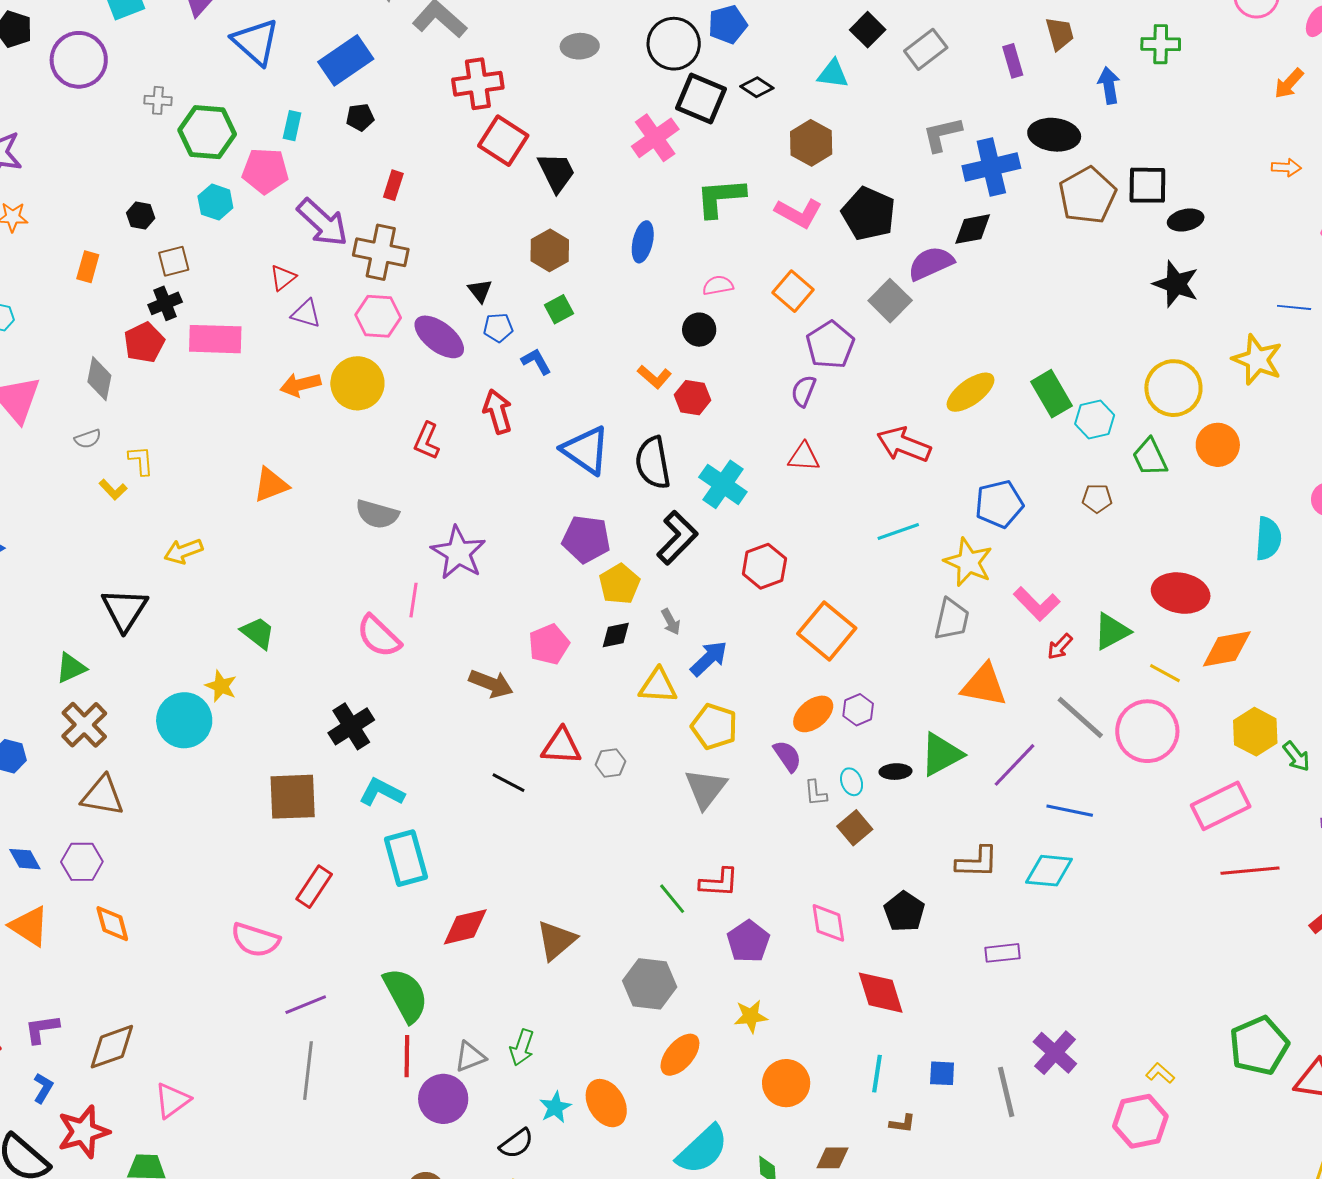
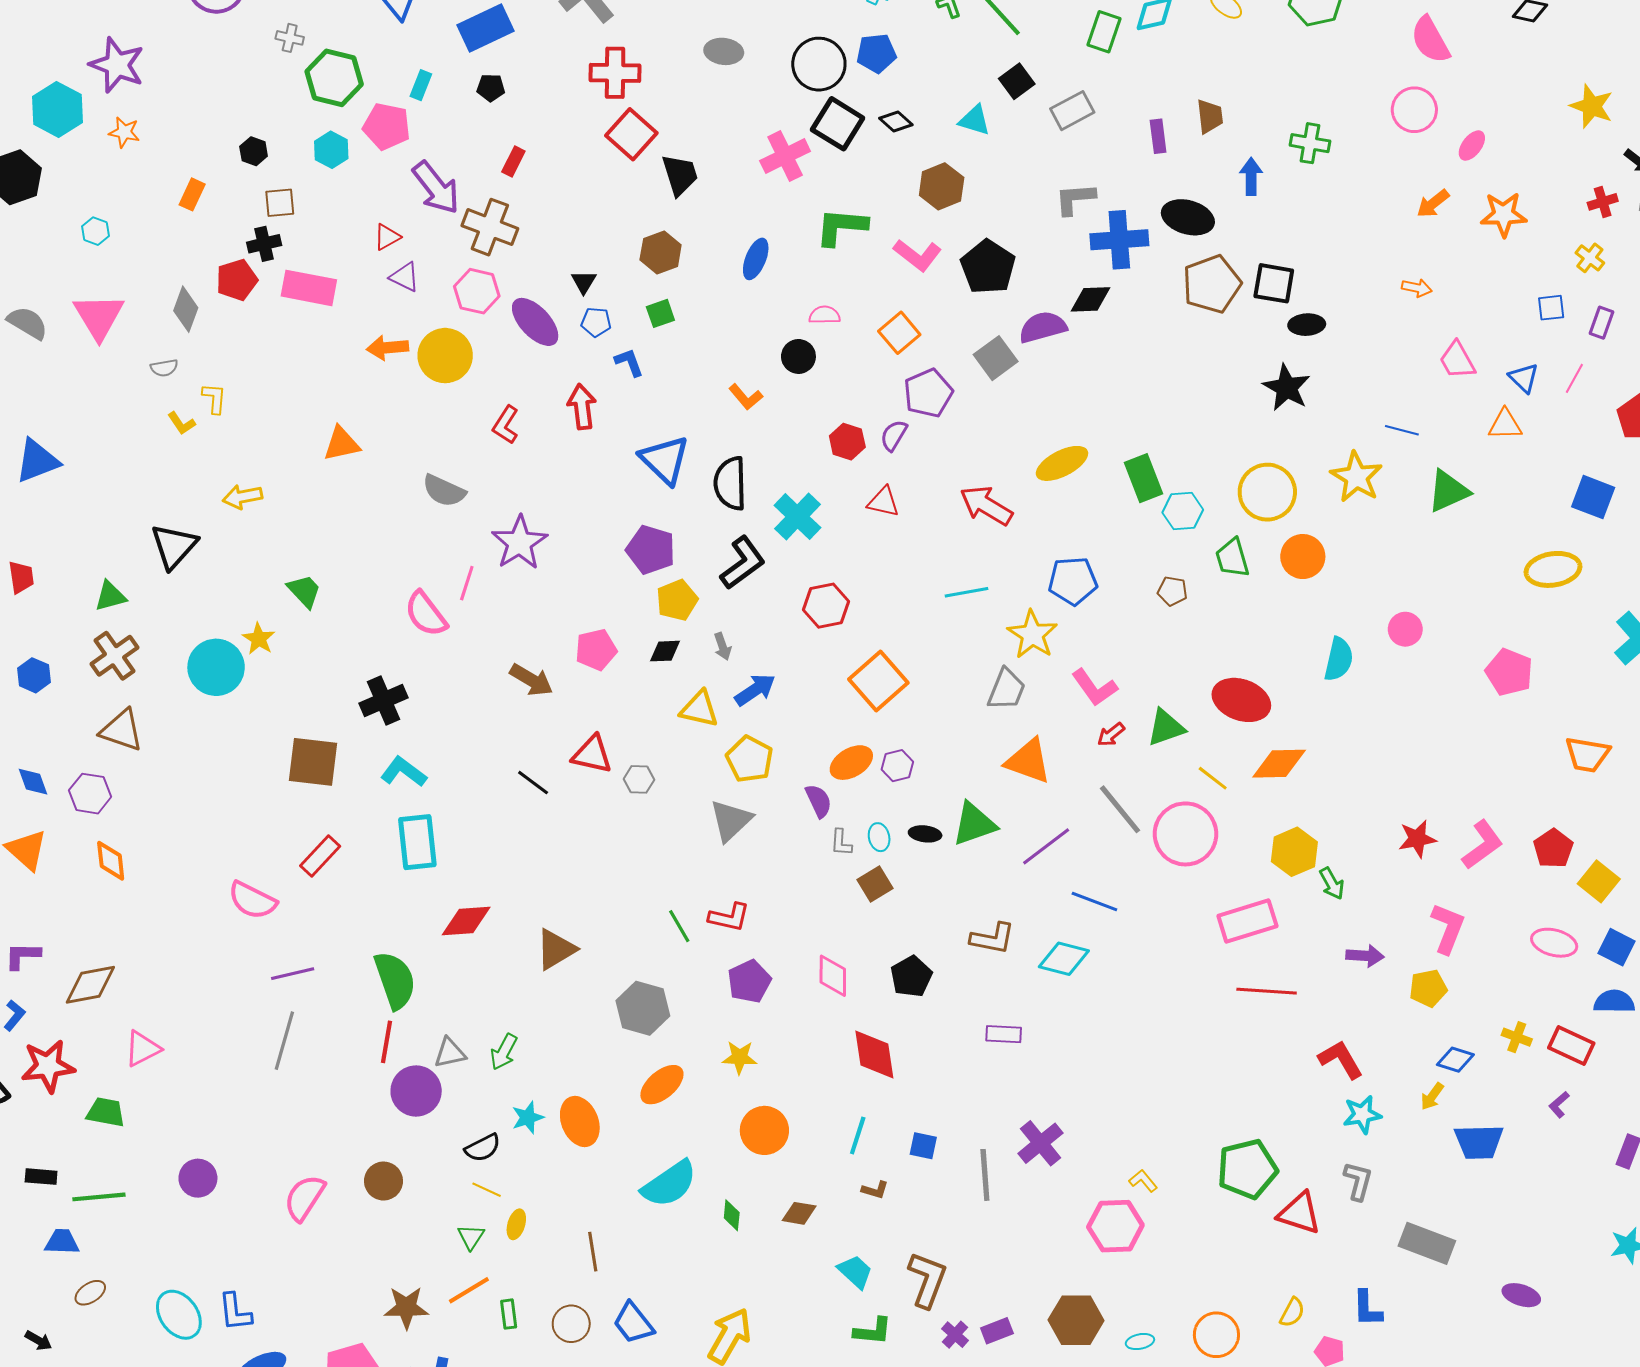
red hexagon: (693, 398) -> (847, 442), moved

